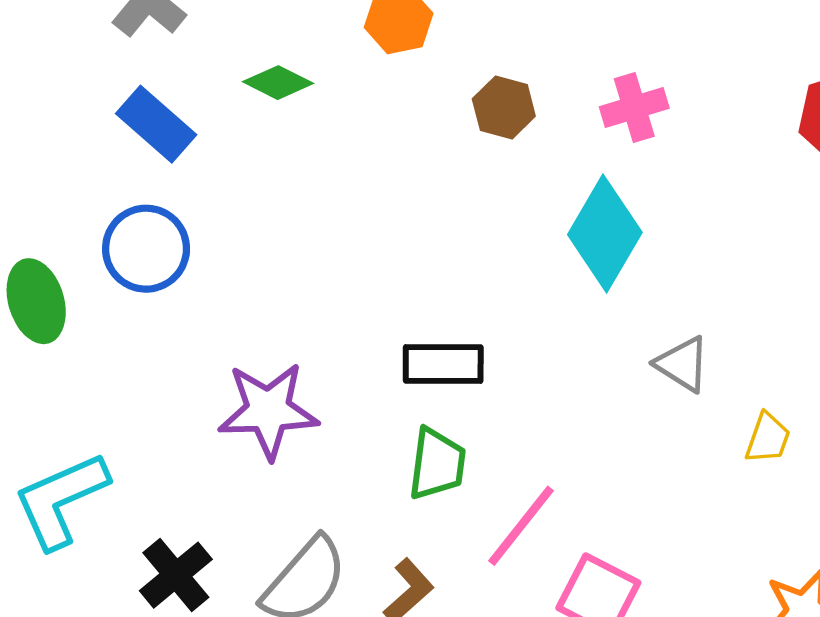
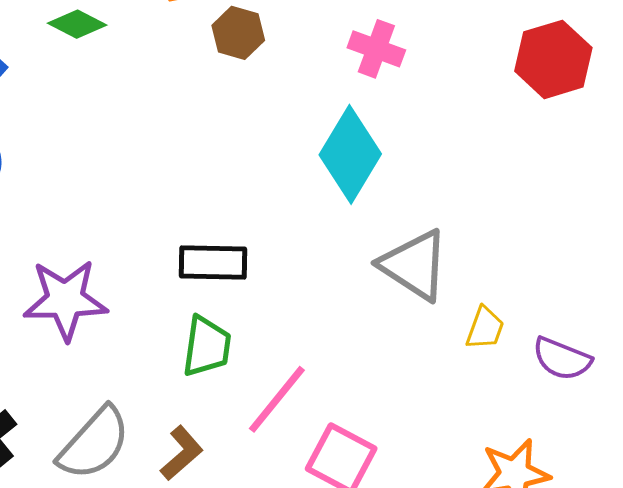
brown hexagon: (504, 107) -> (238, 33), moved
pink cross: (634, 108) -> (376, 49), turned 36
gray triangle: (683, 364) -> (414, 265), size x1.5

